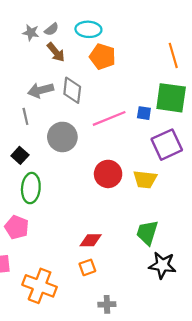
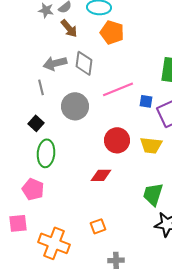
blue square: (144, 113) -> (146, 101), moved
red diamond: (91, 240) -> (101, 175), moved

